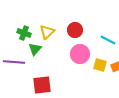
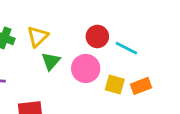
red circle: (75, 30) -> (97, 36), moved
green triangle: (35, 49) -> (51, 61), moved

